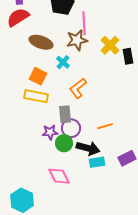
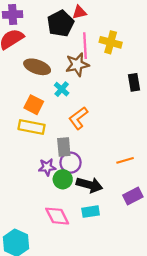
yellow cross: (110, 45) -> (111, 42), moved, turned -30
orange line: (105, 126) -> (125, 160), moved
cyan rectangle: (97, 162) -> (91, 212), moved

